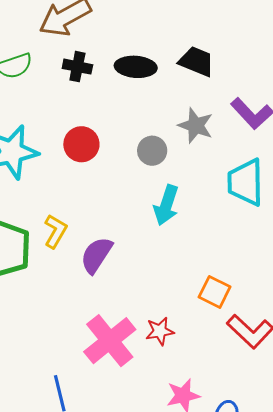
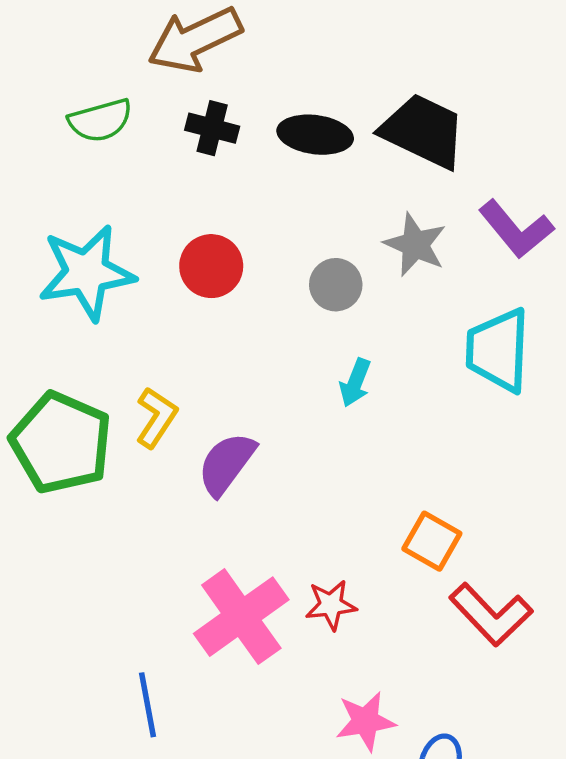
black trapezoid: (196, 61) -> (423, 131), size x1.4
cyan arrow: (166, 205) -> (355, 383), size x0.7

